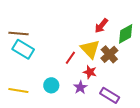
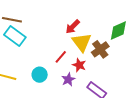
red arrow: (101, 26) -> (73, 27), moved
red line: (70, 58) -> (61, 57), moved

